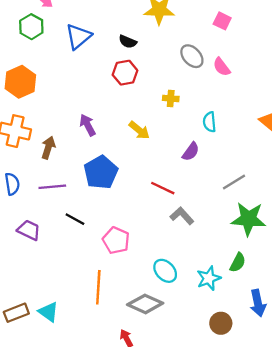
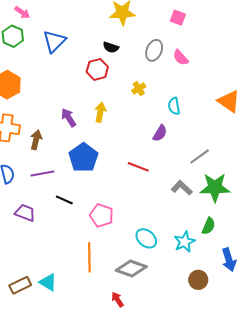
black semicircle: (128, 42) -> (111, 47), moved
gray ellipse: (192, 56) -> (154, 50), turned 70
yellow cross: (171, 98) -> (139, 89), turned -32
yellow arrow: (139, 130) -> (100, 112), moved, turned -114
gray L-shape: (182, 216) -> (182, 188), moved

